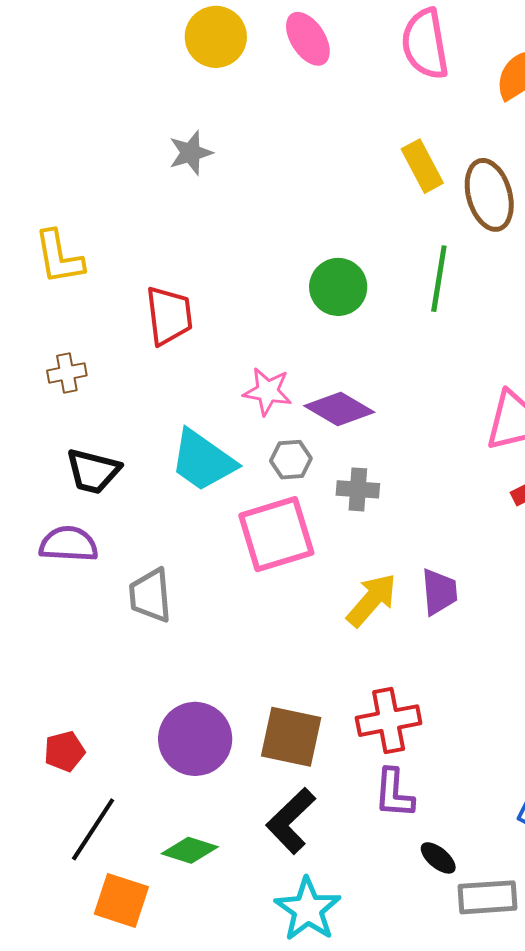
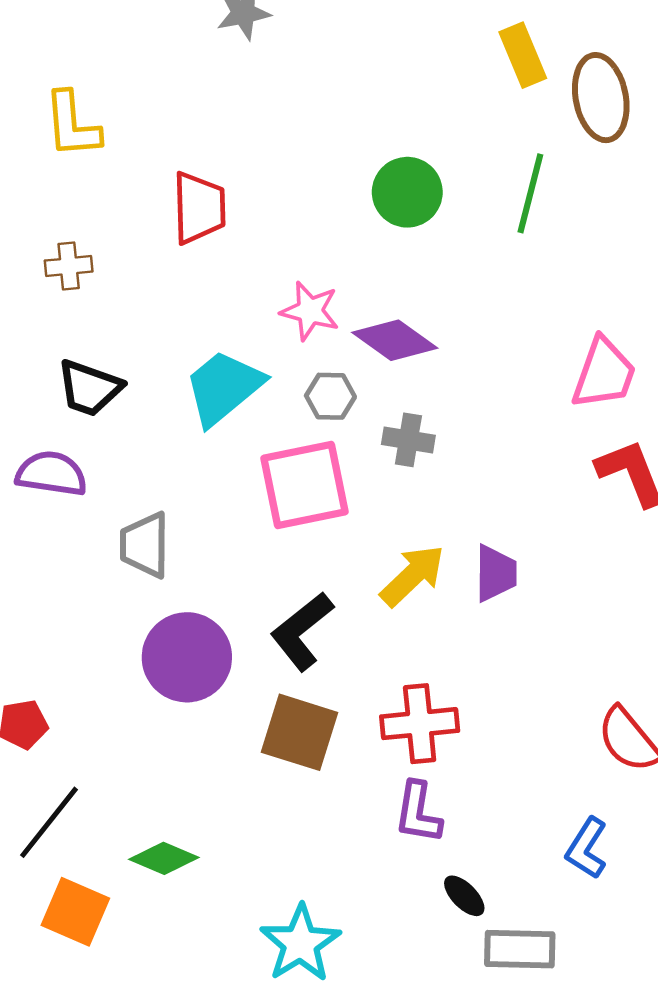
cyan trapezoid: (203, 461) -> (224, 387), turned 100
purple circle: (195, 739) -> (187, 657), moved
black L-shape: (291, 821) -> (302, 631), moved

